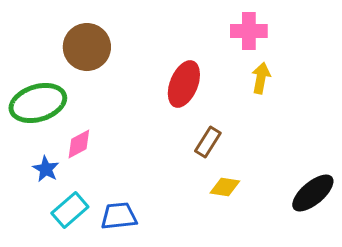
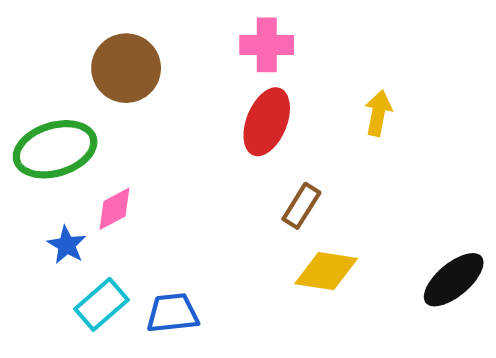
pink cross: (249, 31) -> (267, 45), moved
yellow diamond: (225, 187) -> (326, 271), size x1.4

